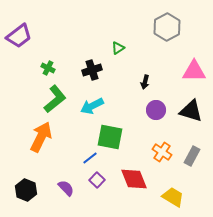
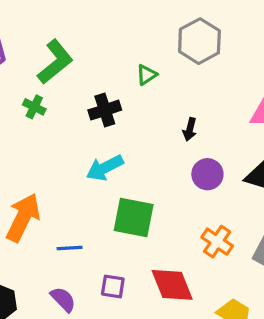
gray hexagon: (167, 27) -> (199, 41), moved
green L-shape: (55, 99) -> (55, 62), moved
blue line: (90, 158) -> (70, 248), moved, turned 35
purple square: (97, 180) -> (113, 286), turned -35

